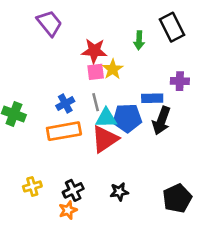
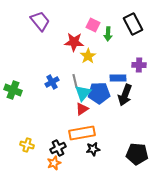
pink square: (96, 72) -> (93, 25), moved, turned 32
cyan triangle: (106, 118) -> (83, 93), turned -48
orange rectangle: (64, 131) -> (82, 133), moved
red triangle: (105, 139) -> (82, 109), size x0.6
yellow cross: (32, 186) -> (27, 145), turned 32
black pentagon: (177, 198) -> (137, 154), turned 30

